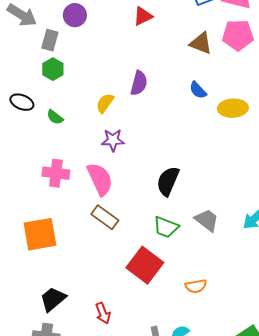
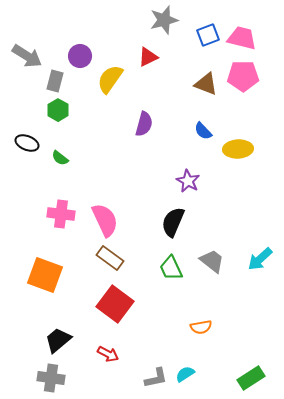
yellow semicircle: (105, 103) -> (110, 79), moved, size x1.4
purple star: (113, 140) -> (188, 181), moved, turned 30
green trapezoid: (166, 227) -> (171, 268), turned 44
orange square: (40, 234) -> (45, 275), turned 30
red square: (145, 265) -> (115, 304), moved
red arrow: (103, 313) -> (108, 354), turned -40

